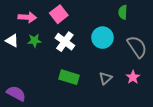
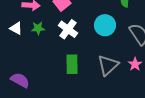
green rectangle: (69, 77) -> (72, 64), turned 72
gray triangle: (106, 78) -> (108, 65), size x1.6

